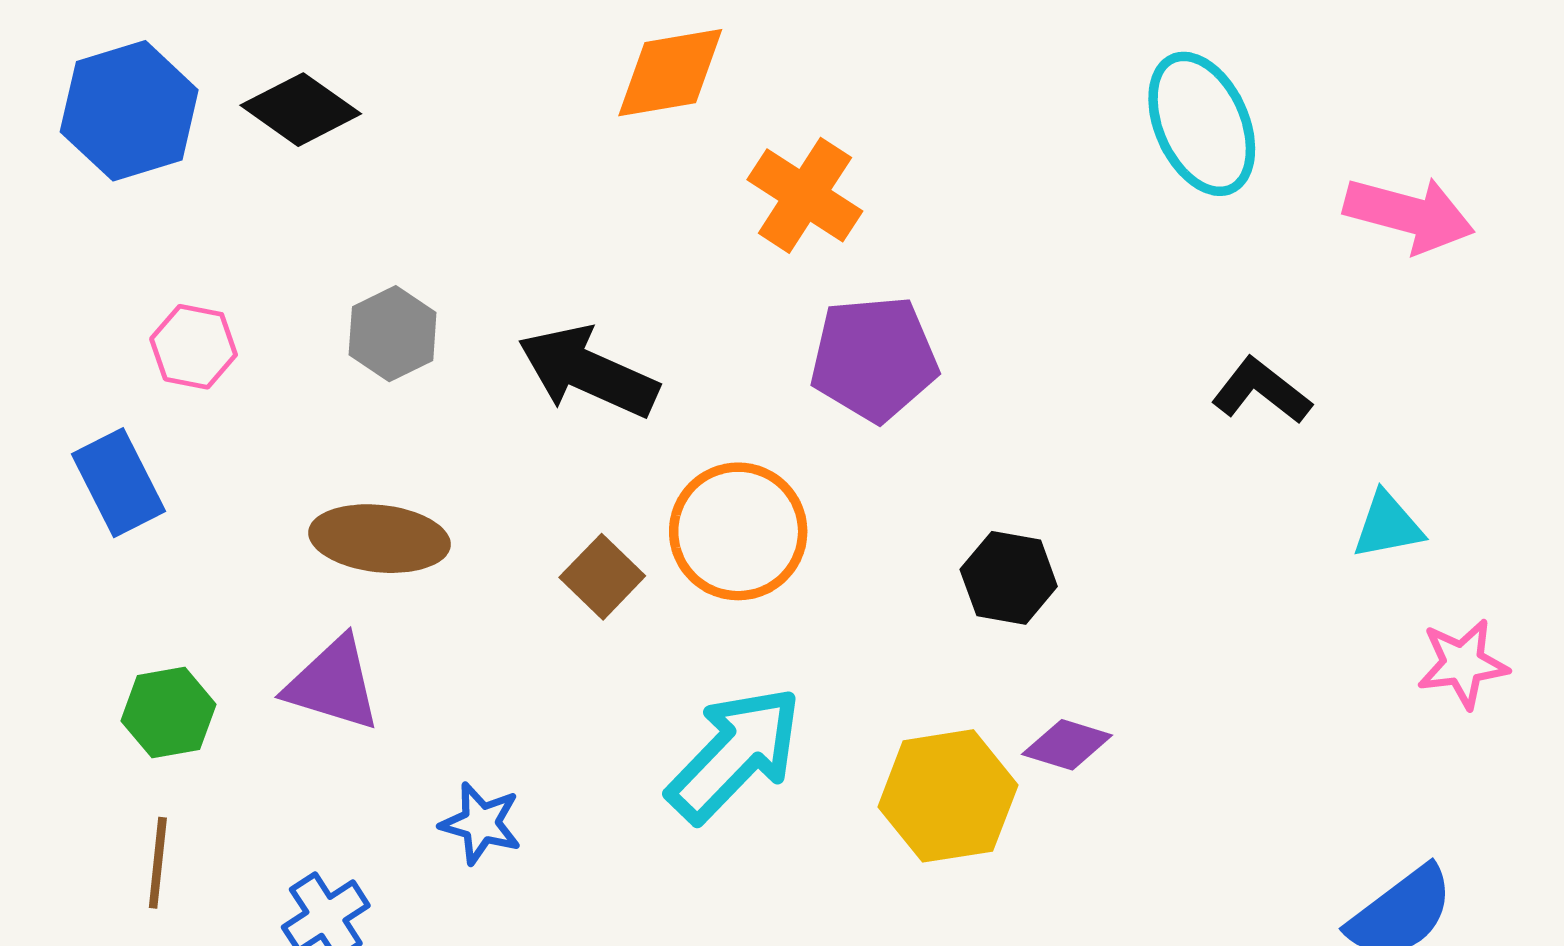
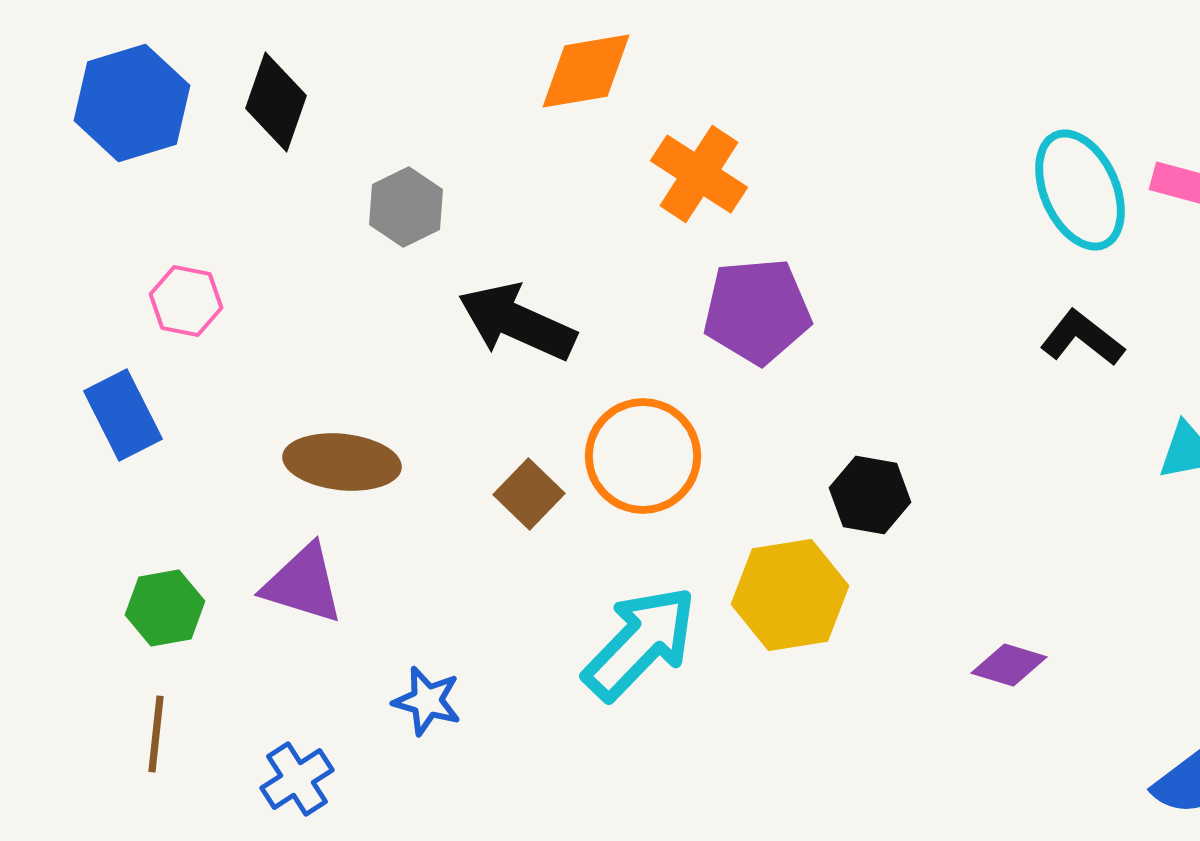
black diamond: (301, 110) -> (276, 102), turned 74
cyan ellipse: (1202, 124) -> (1080, 190), moved
gray hexagon: (393, 334) -> (406, 207), moved
purple diamond: (1067, 745) -> (1009, 665), moved
yellow hexagon: (948, 796) -> (790, 595), moved

